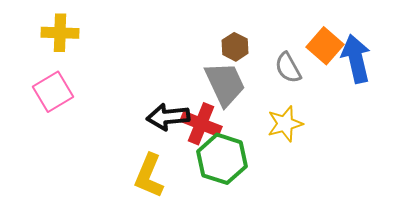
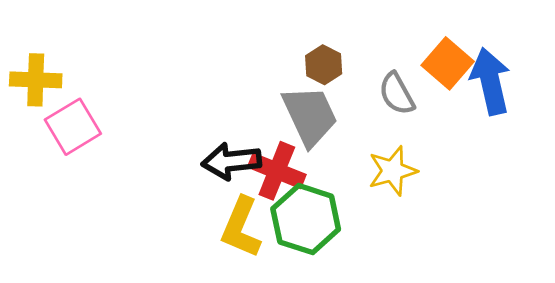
yellow cross: (60, 33) -> (36, 80), moved
yellow L-shape: (149, 176) -> (241, 227), moved

